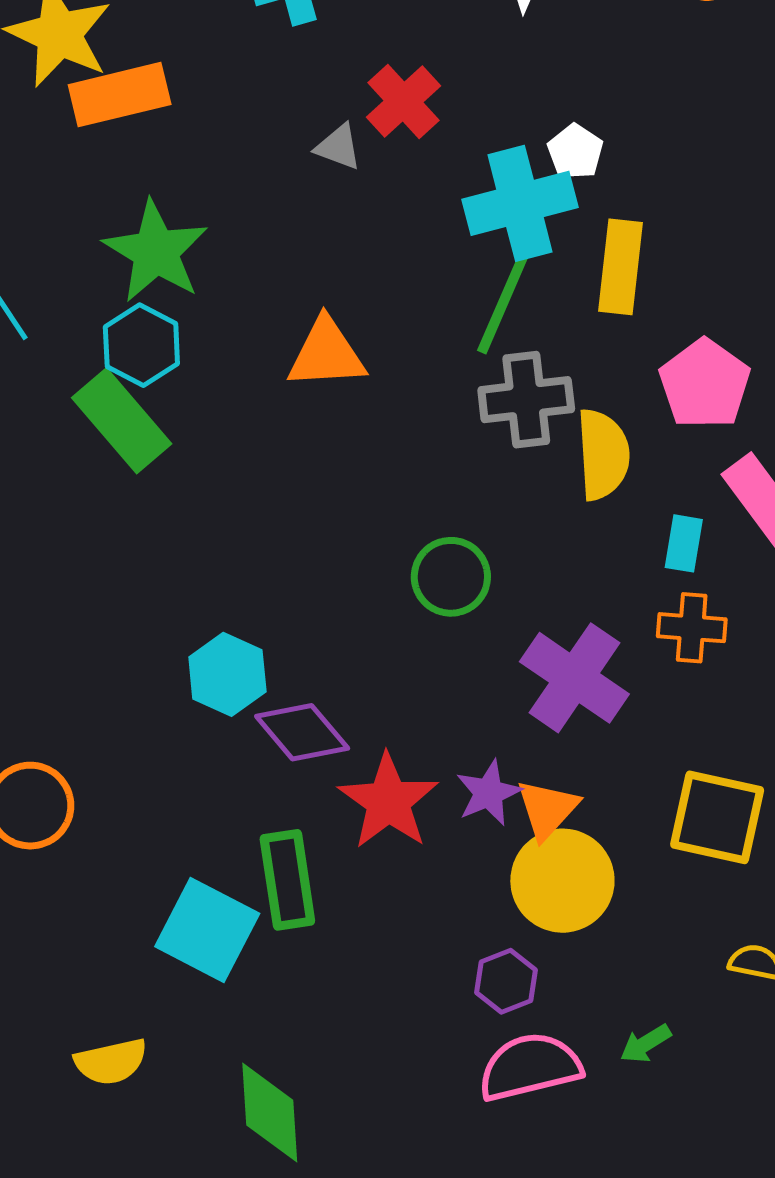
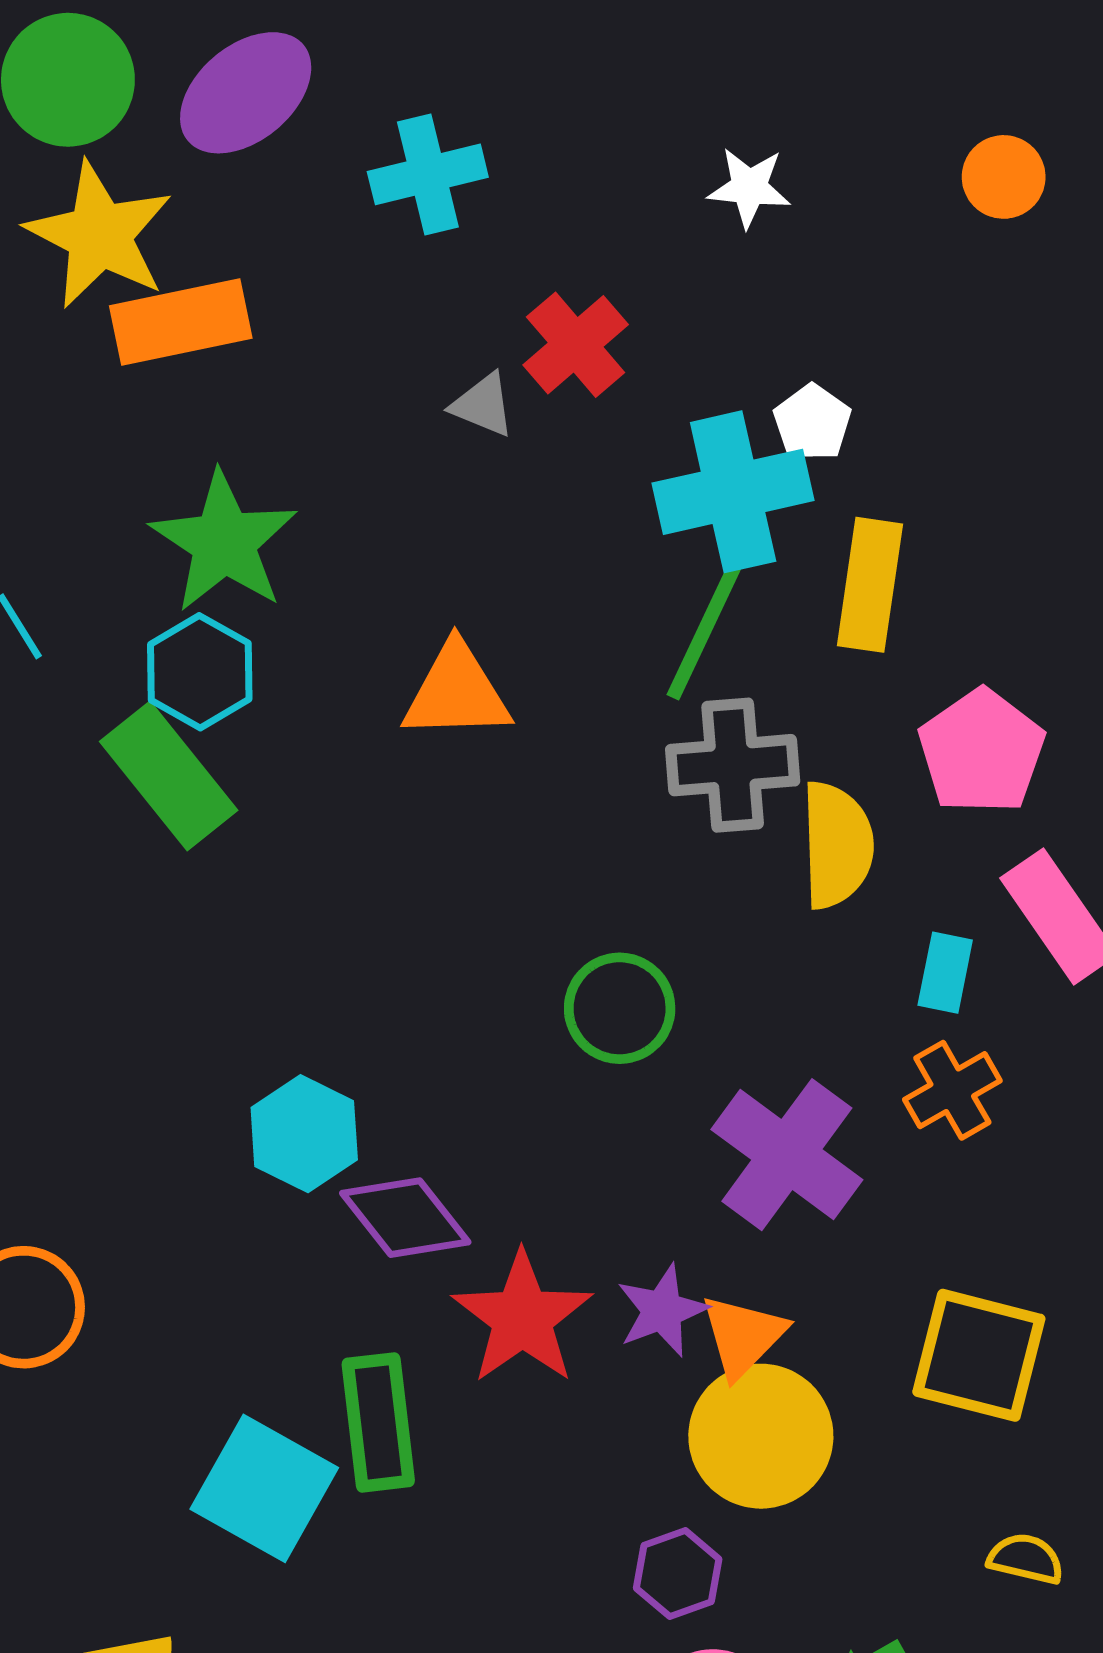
orange cross: (692, 628) -> (952, 1090), turned -36

